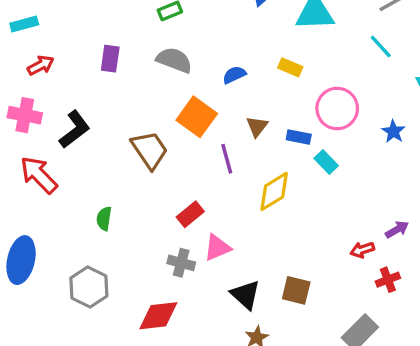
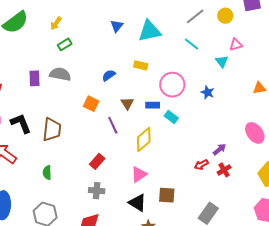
gray semicircle: (174, 60) -> (60, 74), moved
orange square: (197, 117) -> (91, 104), size x0.7
black L-shape: (75, 129) -> (21, 123), turned -65
brown trapezoid: (150, 150) -> (52, 130), moved, turned 50
pink triangle: (217, 248) -> (139, 174), moved
red cross: (388, 280) -> (224, 170), moved

